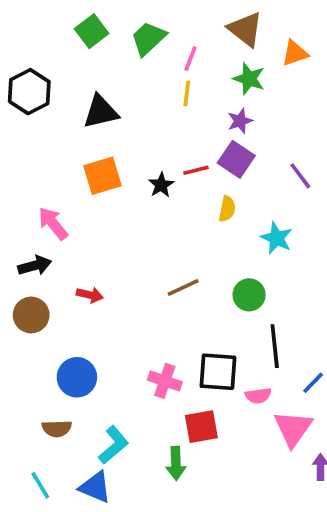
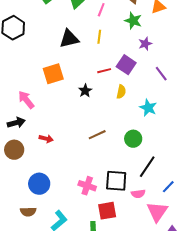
yellow line: (187, 93) -> (99, 37), moved
black triangle: (101, 112) -> (69, 39), moved
purple star: (240, 121) -> (145, 44), moved
black star: (161, 185) -> (85, 91), moved
black line: (275, 346) -> (147, 167), turned 40

